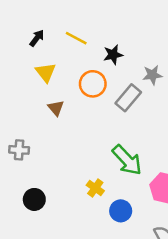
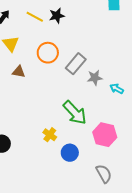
black star: (113, 55) -> (57, 16), moved
gray star: (152, 75) -> (95, 78), moved
brown triangle: (56, 108) -> (19, 72), turned -40

